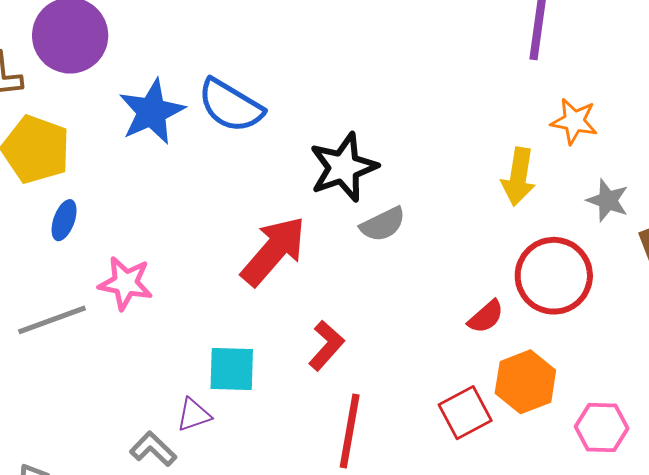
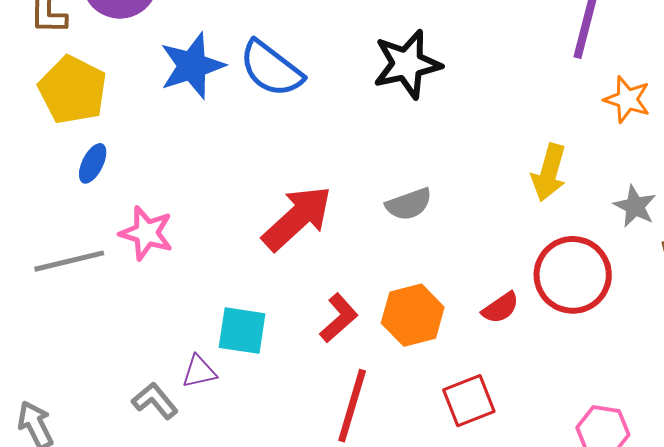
orange star: (574, 121) -> (627, 99), moved
black star: (343, 167) -> (407, 64), moved
orange hexagon: (525, 382) -> (413, 315), moved

